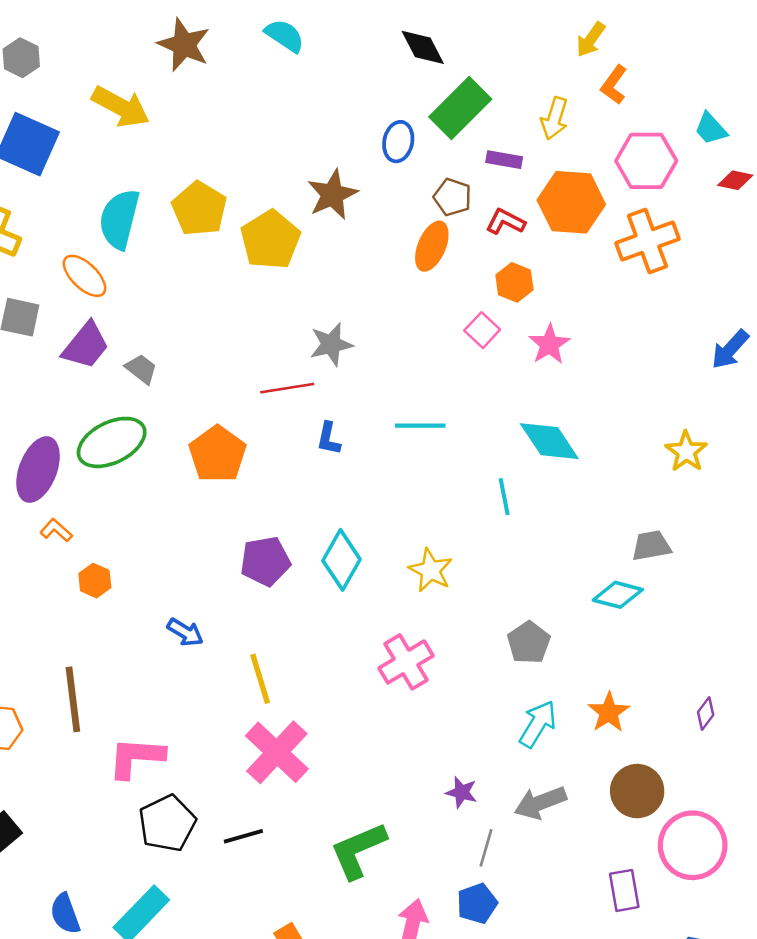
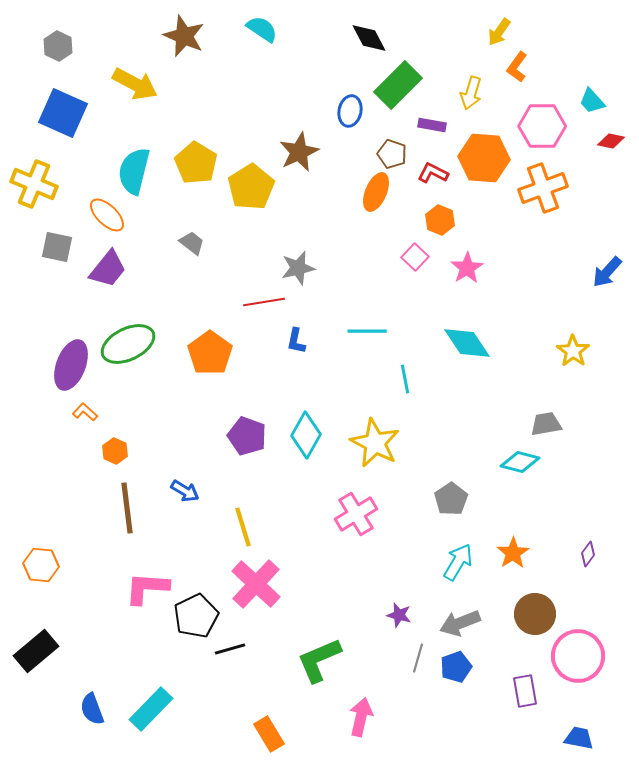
gray trapezoid: (141, 369) -> (192, 243), moved
cyan line: (504, 497) -> (405, 379), moved
purple pentagon: (265, 561) -> (247, 436), turned 30
yellow star: (431, 570) -> (375, 443), size x1.4
brown line: (73, 699) -> (127, 508), moved
black pentagon: (167, 823) -> (196, 616), moved
blue pentagon: (477, 903) -> (456, 667), moved

